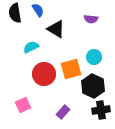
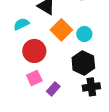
orange square: (71, 69) -> (61, 30), moved, turned -30
pink square: (23, 105) -> (34, 78), moved

